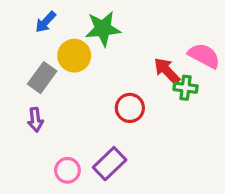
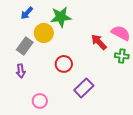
green cross: (185, 88) -> (122, 56), moved
red circle: (130, 108) -> (64, 64), moved
purple rectangle: (110, 164) -> (84, 88), moved

